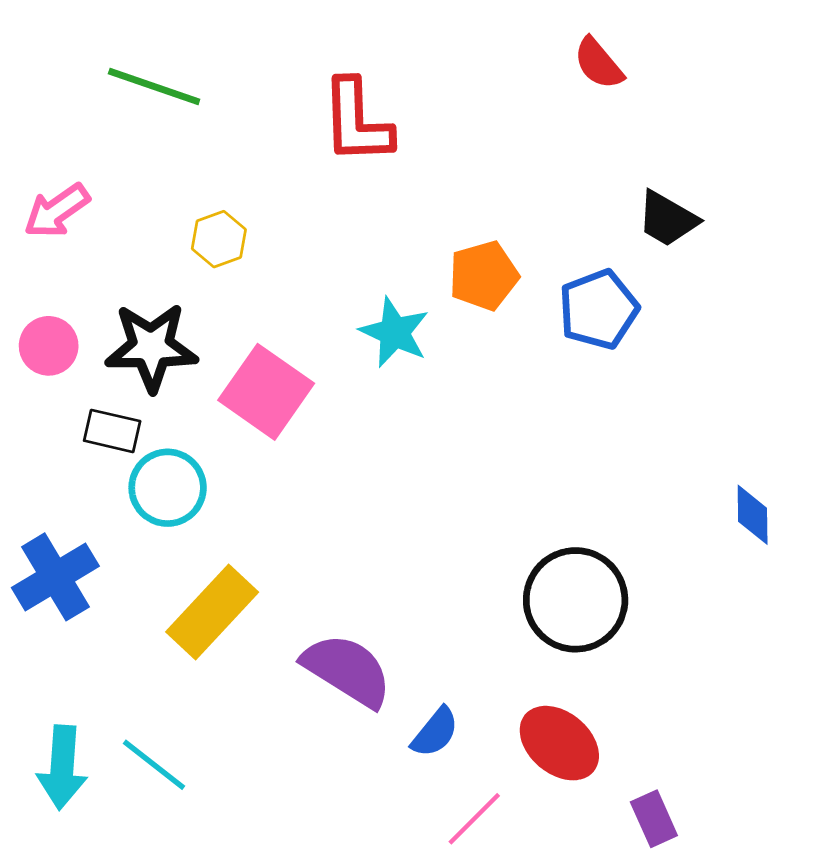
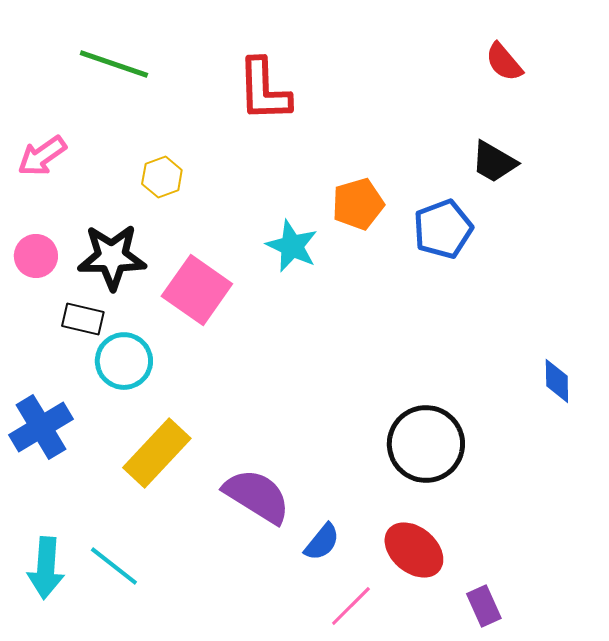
red semicircle: (599, 63) -> (504, 62), moved

